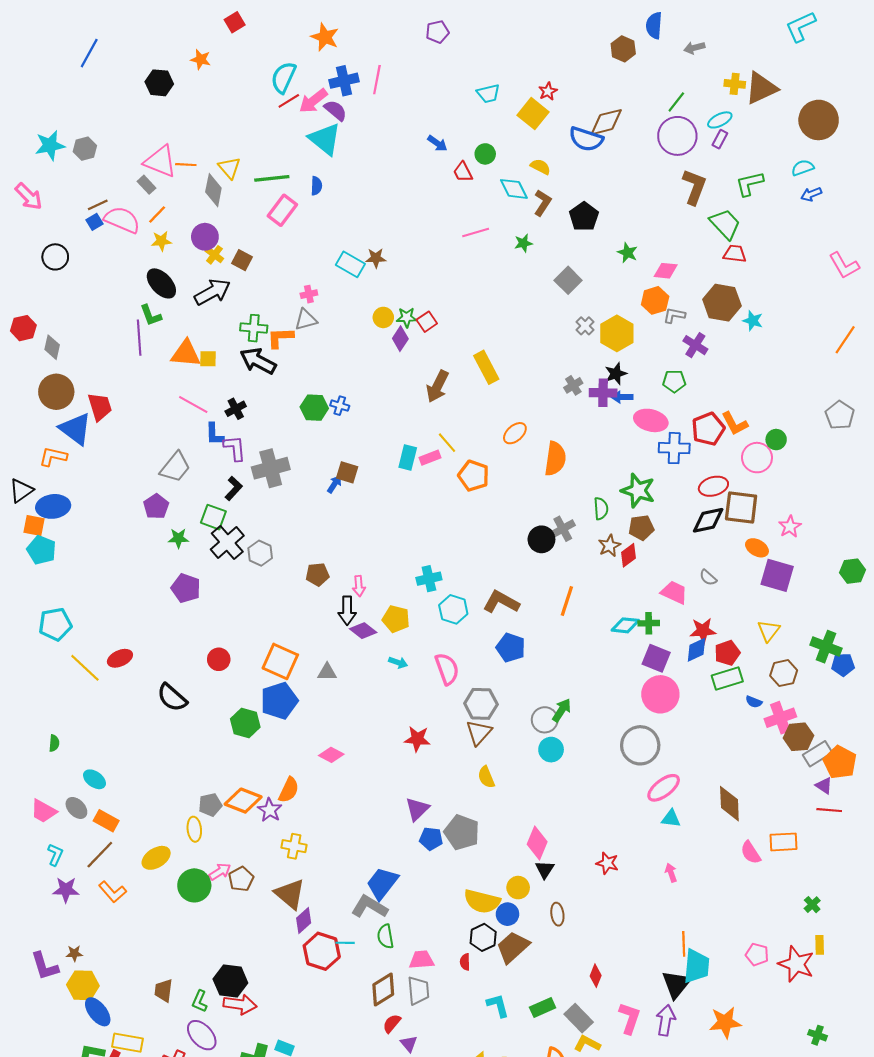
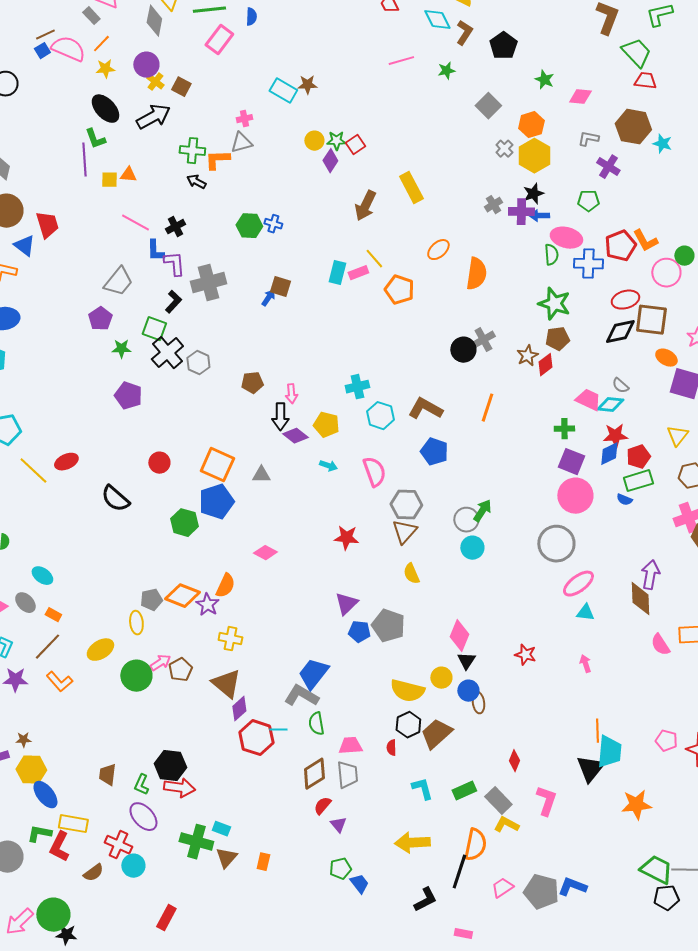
orange hexagon: (655, 300) -> (531, 125), moved
orange triangle: (186, 354) -> (128, 175), size x0.6
yellow square: (208, 359) -> (109, 180), moved
black arrow: (258, 361) -> (196, 182), size x0.6
blue triangle: (75, 429) -> (24, 246), size x0.7
green semicircle: (601, 509) -> (551, 255), moved
cyan diamond: (625, 625) -> (610, 405), moved
blue semicircle: (754, 702) -> (624, 500), moved
orange rectangle: (106, 821) -> (53, 615), size x0.7
blue circle: (507, 914) -> (468, 691), moved
purple arrow: (666, 1020) -> (650, 575), moved

